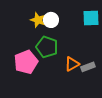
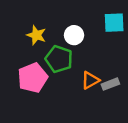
yellow star: (38, 20) -> (36, 35), moved
white circle: (51, 20) -> (74, 35), moved

